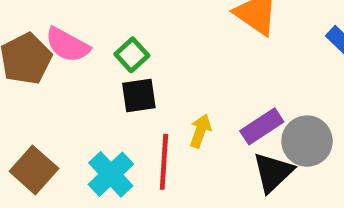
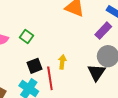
black square: (139, 96) -> (35, 66), moved
purple rectangle: (262, 126) -> (103, 31), moved

